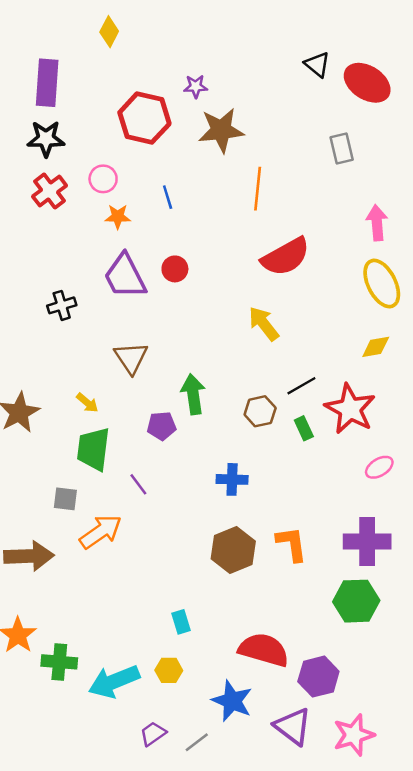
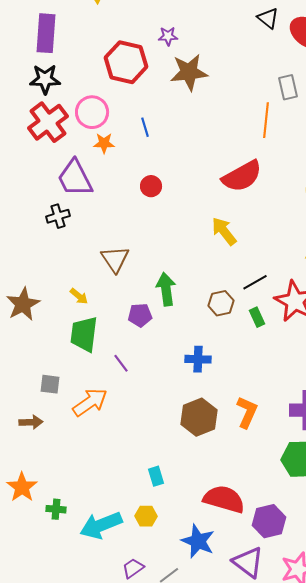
pink circle: (103, 179) -> (92, 112), size x1.4
orange line: (258, 189) -> (266, 120), moved
red cross: (50, 191) -> (48, 122), size x1.4
purple trapezoid: (125, 276) -> (75, 178), moved
gray square: (65, 499) -> (50, 384), moved
orange L-shape: (292, 544) -> (247, 412), turned 32
brown arrow: (29, 556) -> (31, 422), size x0.6
green cross: (59, 662) -> (56, 509), size x0.7

